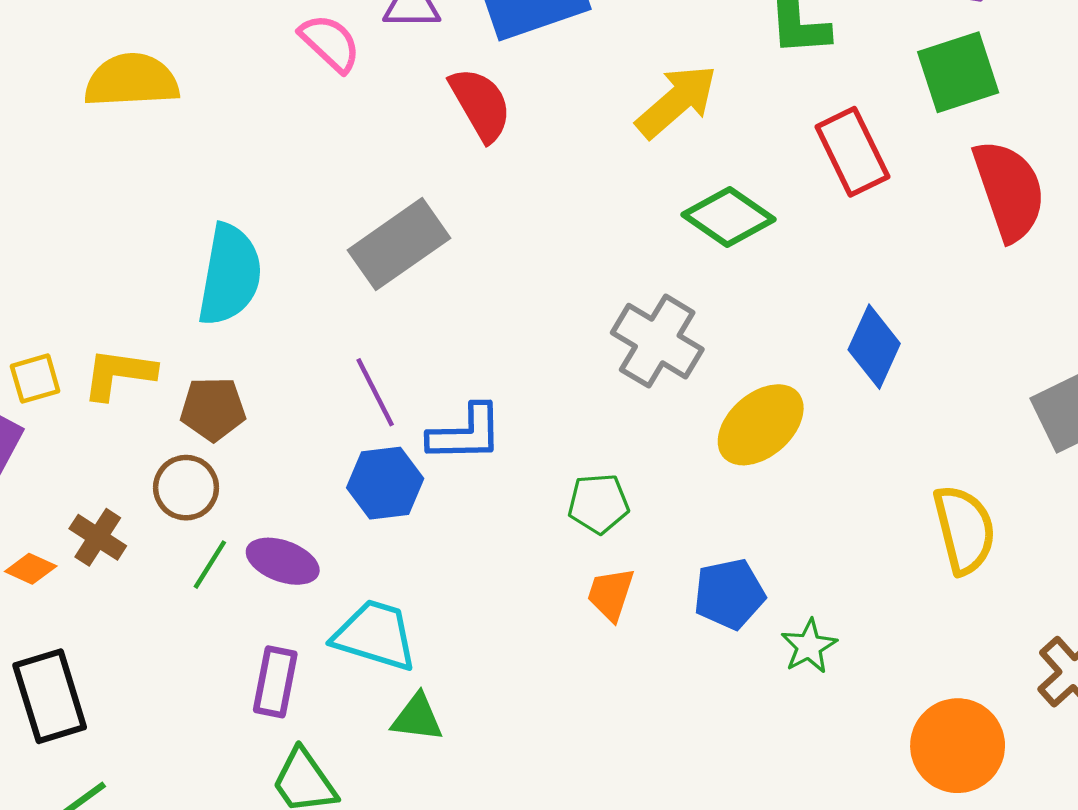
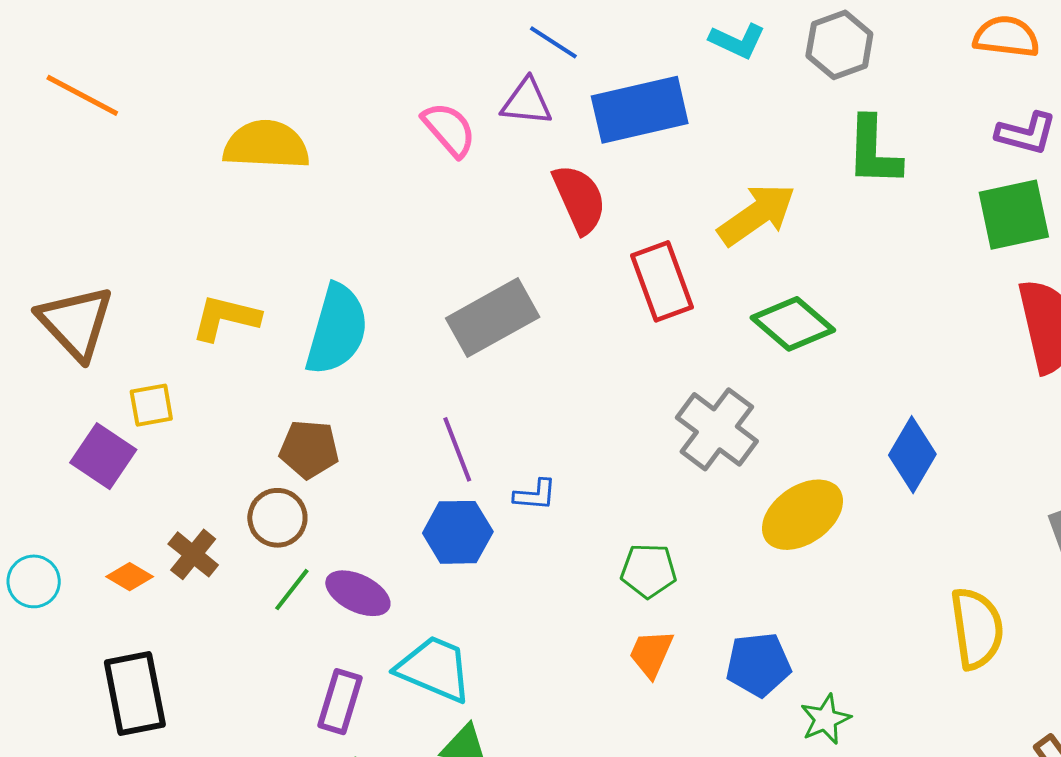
red rectangle: (852, 152) -> (662, 281), moved
yellow L-shape: (119, 374) -> (226, 318), moved
blue L-shape: (466, 433) -> (535, 495), size x0.6

